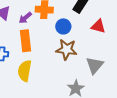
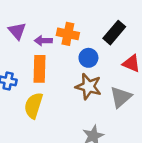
purple arrow: (25, 18) -> (43, 41), turned 32
gray triangle: (95, 65) -> (121, 97), moved

